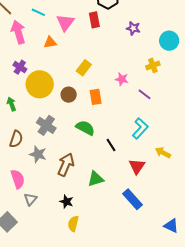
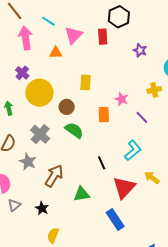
yellow rectangle: (84, 68) -> (86, 82), turned -42
orange rectangle: (96, 97) -> (104, 115), moved
green semicircle: (85, 128) -> (74, 130), moved
red triangle: (137, 166) -> (124, 188), size x1.4
black star: (66, 202) -> (42, 208), moved

